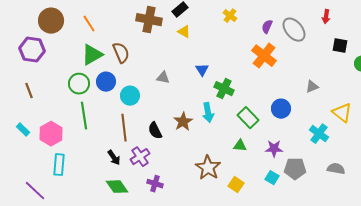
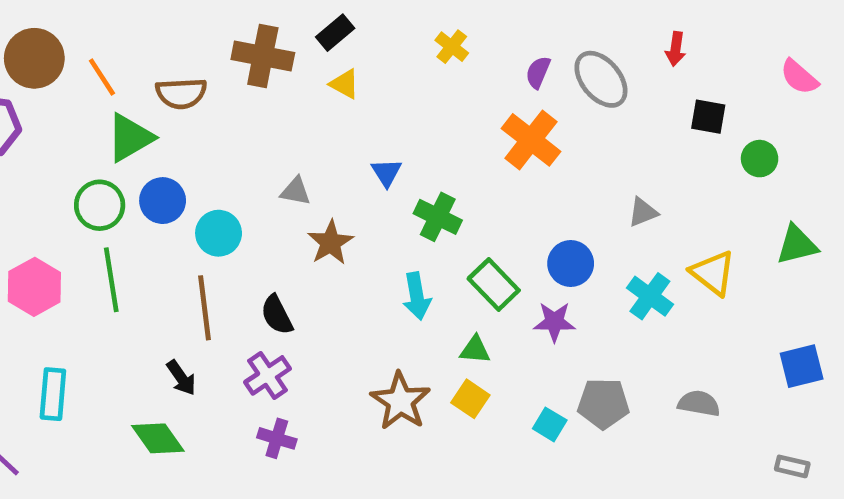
orange line: (89, 24) -> (102, 77), moved
brown semicircle: (121, 53) -> (181, 93), moved, turned 110
cyan arrow: (208, 113) -> (417, 296), moved
brown star: (183, 122) -> (330, 243), moved
pink hexagon: (51, 134) -> (34, 287), moved
cyan cross: (319, 134) -> (650, 296), moved
purple star: (274, 149) -> (554, 322), moved
purple cross: (140, 157) -> (268, 375), moved
yellow square: (236, 185) -> (470, 399), moved
green diamond: (117, 187) -> (158, 438), moved

